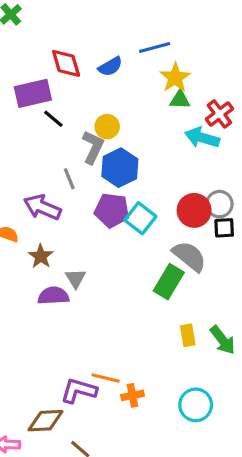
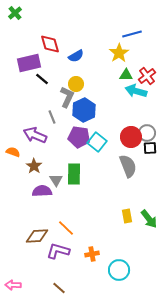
blue line: (155, 48) -> (132, 34), moved
blue semicircle: (110, 67) -> (76, 56), moved
green triangle: (180, 100) -> (126, 75), moved
gray semicircle: (189, 256) -> (128, 166), turned 30
green rectangle: (169, 282) -> (74, 174), moved, turned -30
orange line: (106, 378) -> (66, 228), moved, turned 30
cyan circle: (196, 405) -> (119, 270), moved
brown diamond: (45, 421) -> (37, 236), moved

